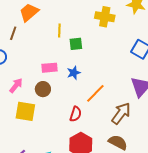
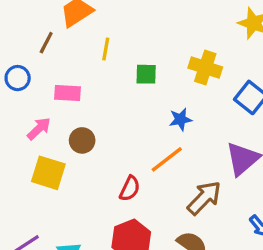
yellow cross: (105, 17) -> (205, 68), moved
yellow line: (59, 31) -> (106, 49), moved
pink rectangle: (49, 68) -> (68, 93), moved
blue star: (74, 73) -> (180, 119), moved

